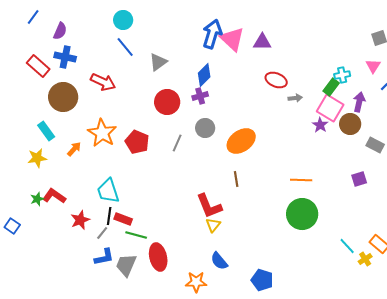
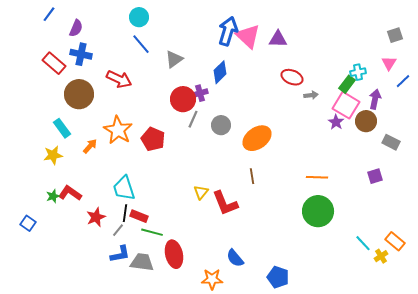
purple cross: (200, 96) -> (200, 93), moved
gray line: (177, 143) -> (193, 119), moved
yellow triangle: (213, 225) -> (201, 192), moved
gray trapezoid: (126, 265) -> (142, 262), turned 75

